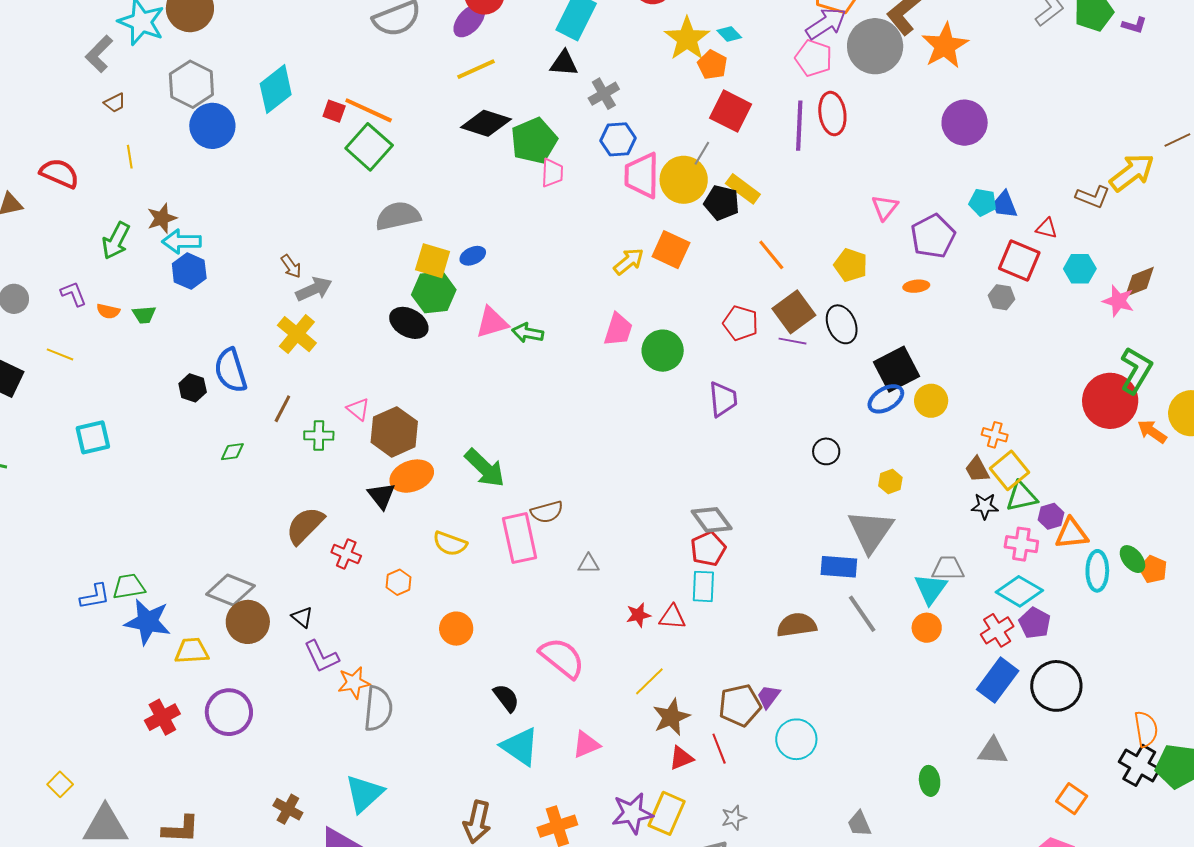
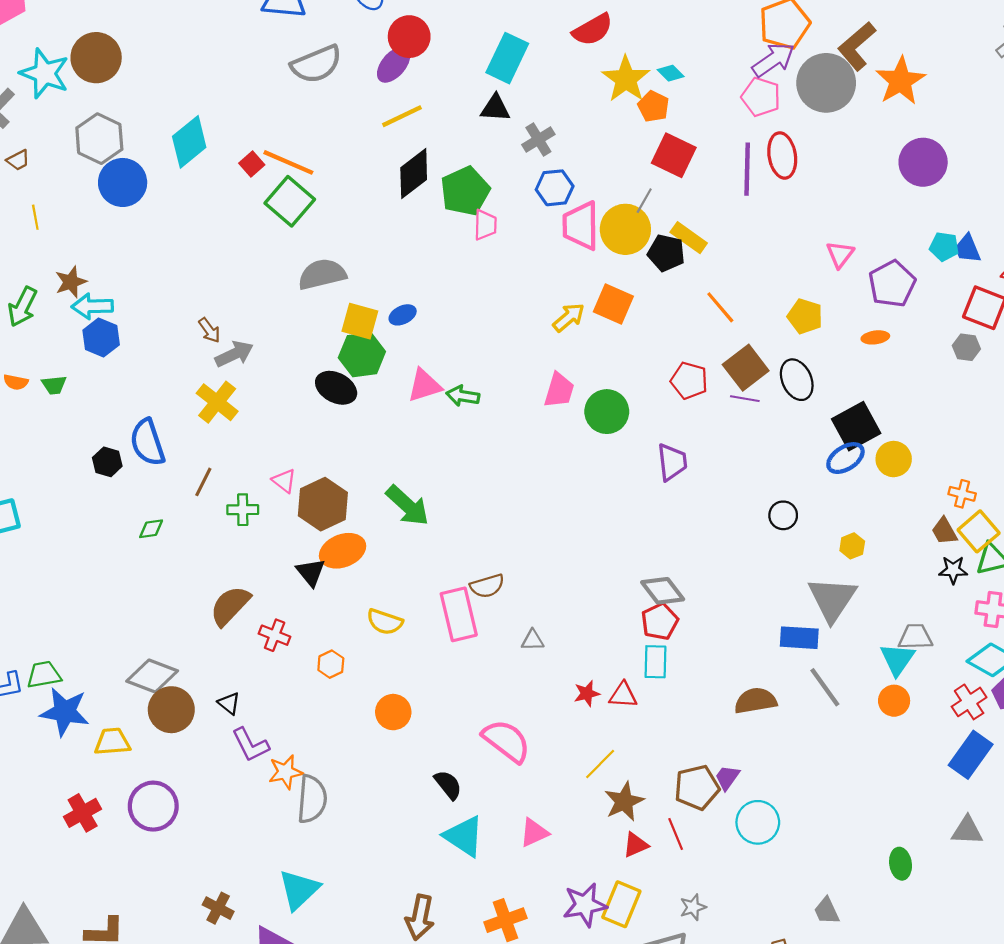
red square: (334, 111) -> (252, 164), turned 30
black diamond: (486, 123) -> (414, 174), turned -54
green arrow: (485, 468) -> (408, 506), moved

